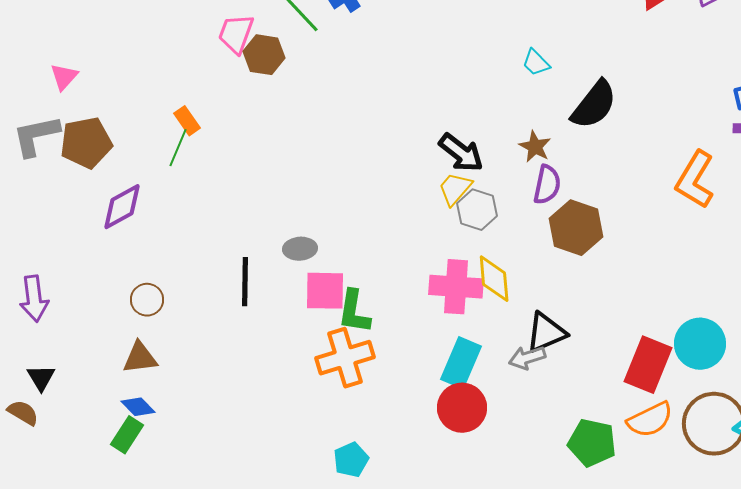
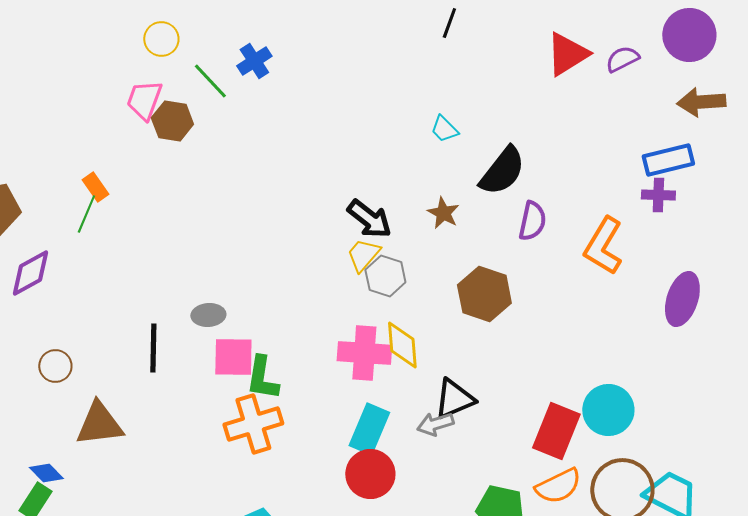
purple semicircle: (547, 185) -> (532, 221), moved
brown triangle: (140, 358) -> (99, 424), moved, size x1.4

